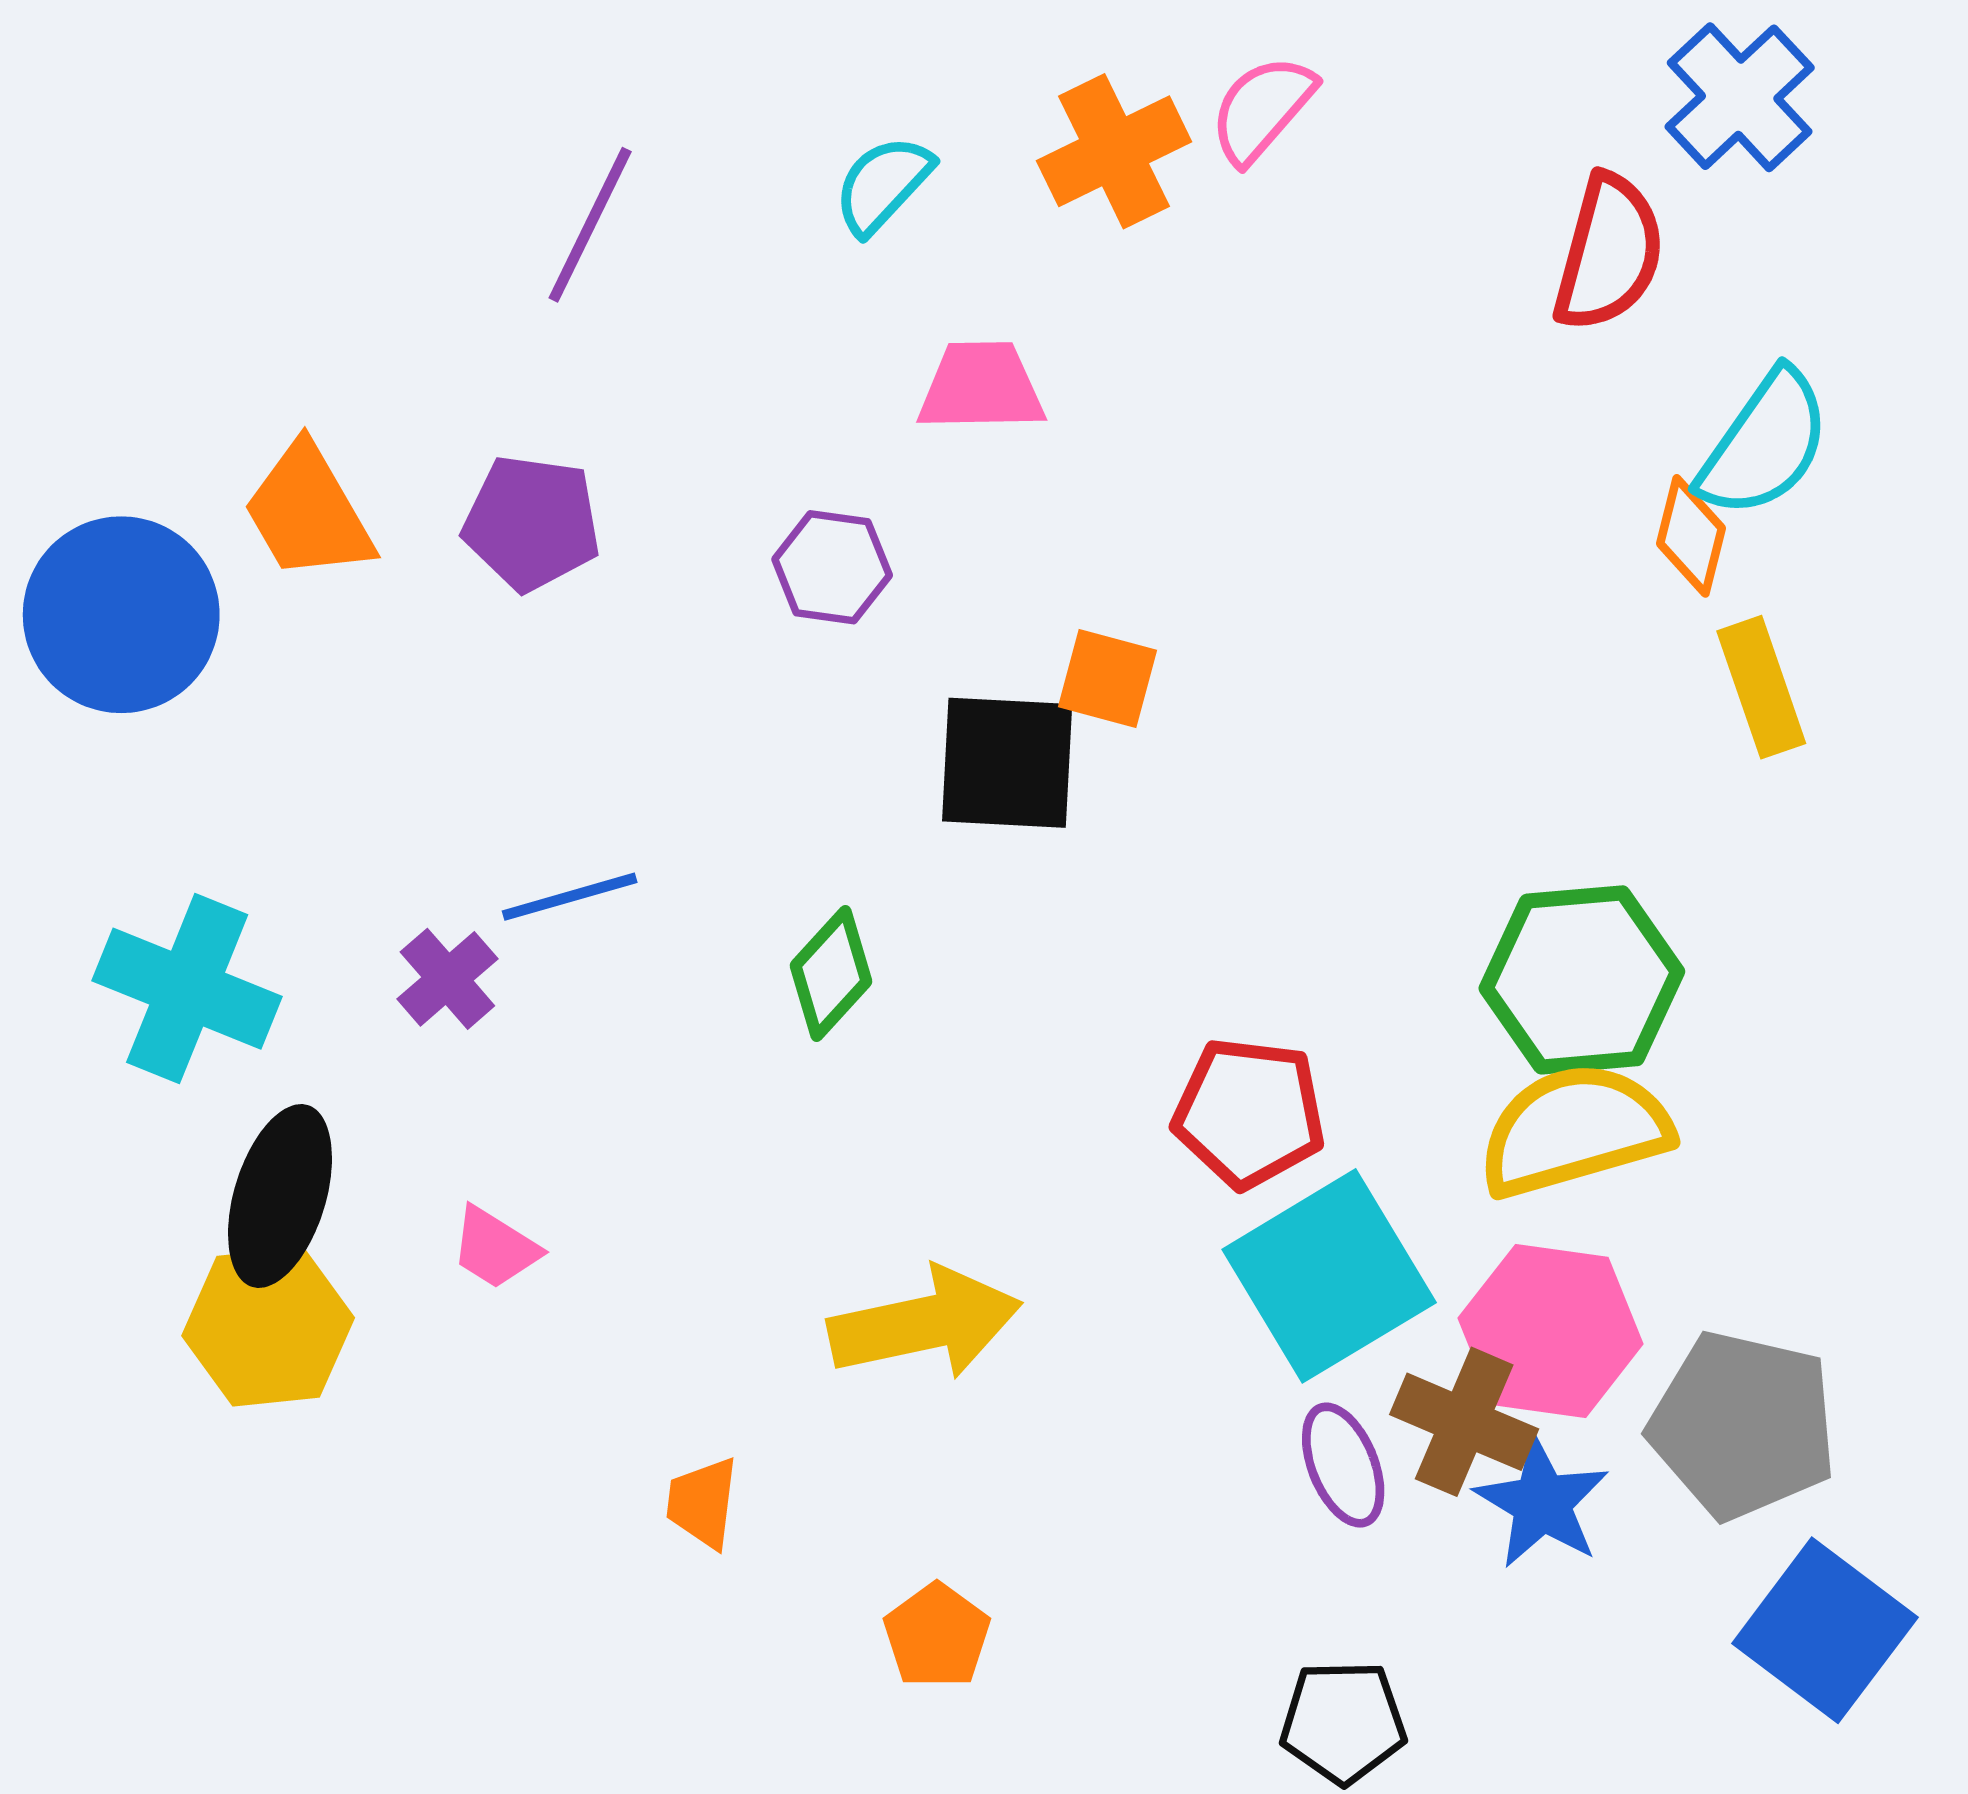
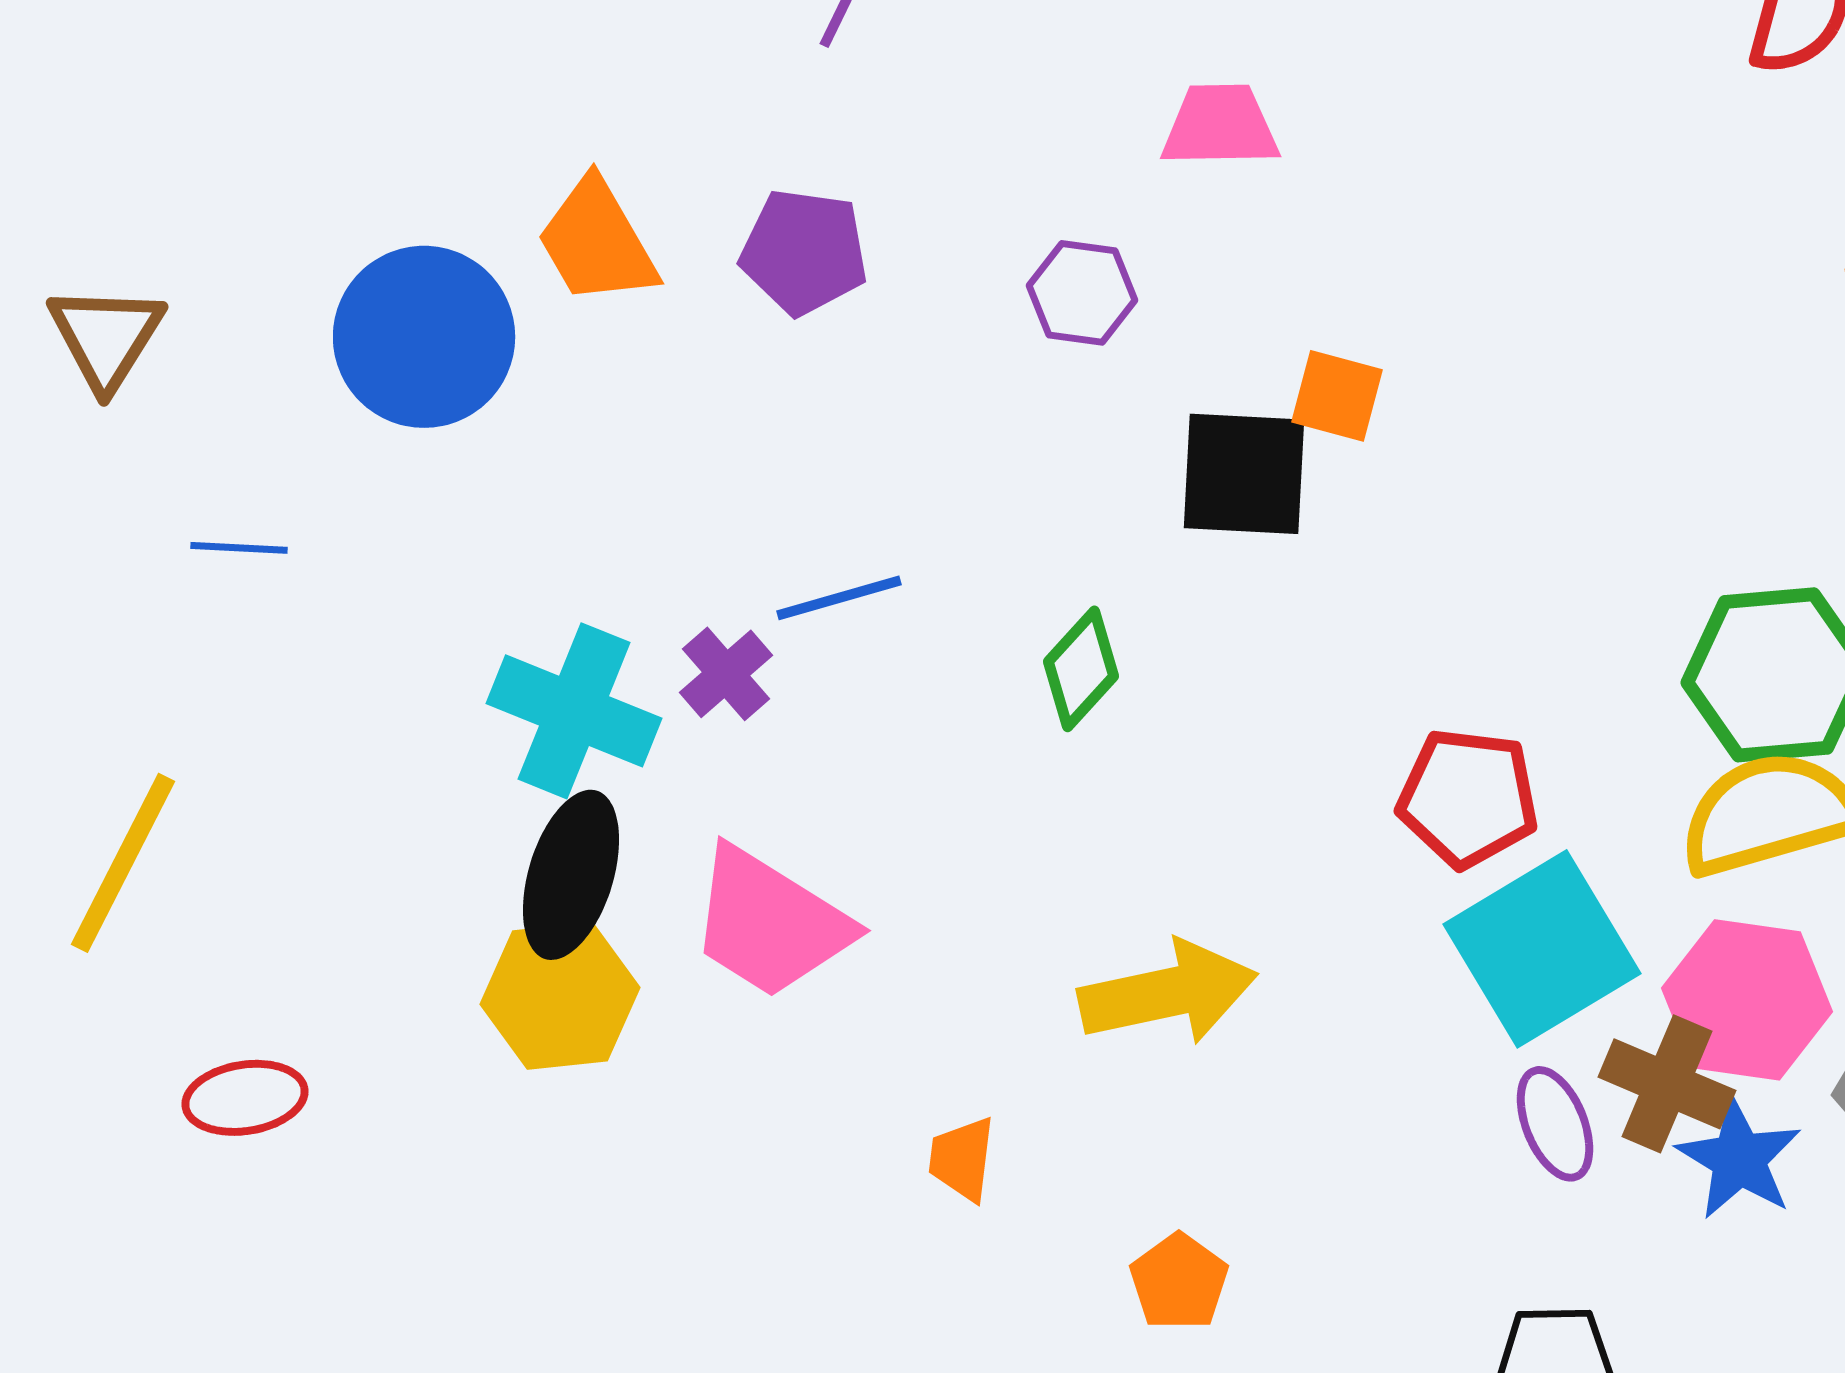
cyan cross: (187, 989) -> (574, 711), moved
pink trapezoid: (495, 1248) -> (770, 923), size x2.0

